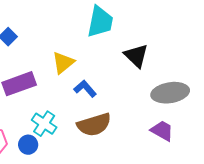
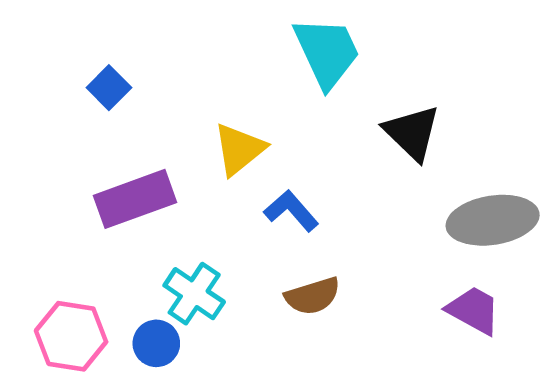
cyan trapezoid: (100, 22) -> (327, 52), turned -36
brown semicircle: (94, 125) -> (313, 296), size x0.7

